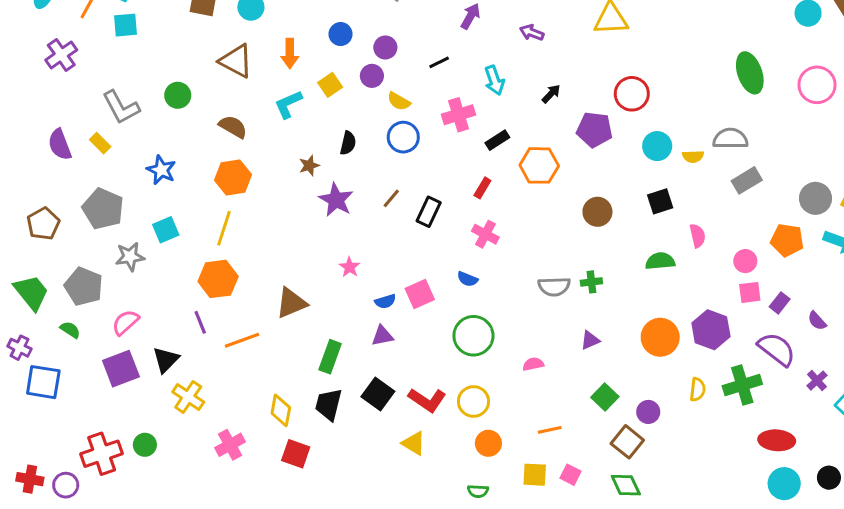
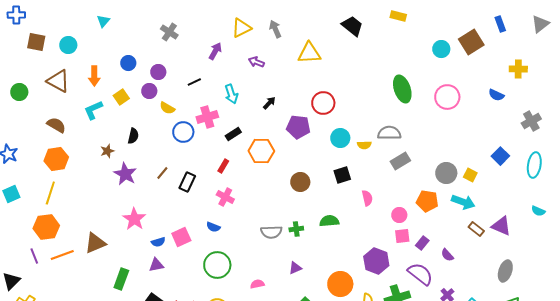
green circle: (178, 95) -> (19, 92), moved
blue circle: (403, 137) -> (183, 132), moved
green semicircle: (660, 261) -> (329, 221), moved
pink star: (350, 267) -> (134, 219), size x1.6
orange circle: (660, 337) -> (340, 284), moved
orange line: (242, 340) -> (62, 255), moved

